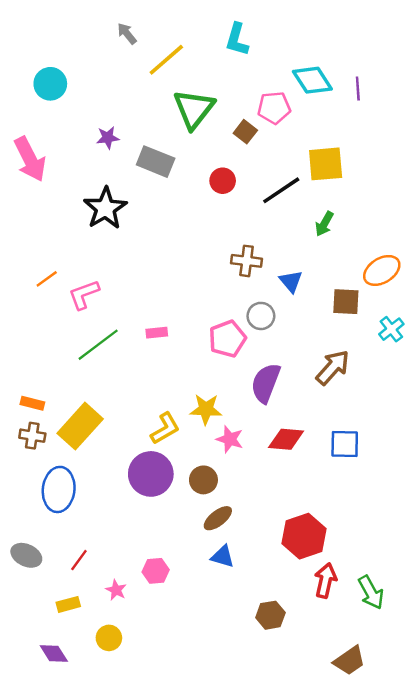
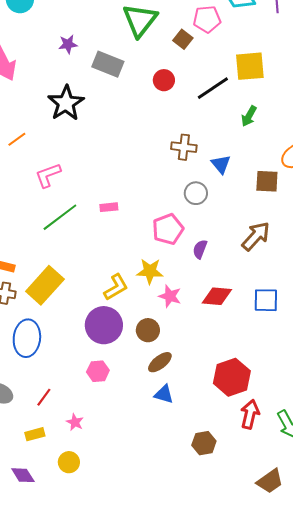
orange line: (47, 279) -> (17, 139), moved
pink pentagon: (227, 339) -> (168, 229), moved
purple semicircle: (266, 383) -> (200, 249), size x0.6
pink hexagon: (156, 571) -> (98, 371), moved

